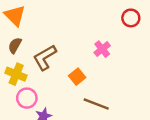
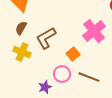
pink cross: (102, 49) -> (94, 31), size x1.6
pink circle: (27, 98) -> (62, 74), moved

